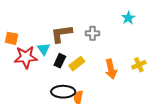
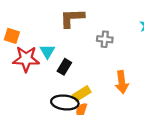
brown L-shape: (61, 34) -> (72, 18), moved
yellow rectangle: (77, 64) -> (82, 94), moved

